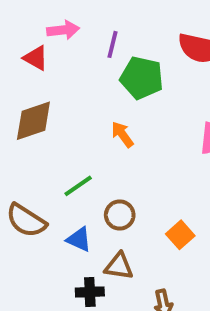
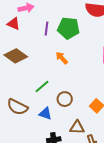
purple line: (113, 44) -> (46, 29), moved
brown diamond: (33, 121) -> (16, 56), turned 60
brown triangle: (119, 266) -> (77, 127), moved

